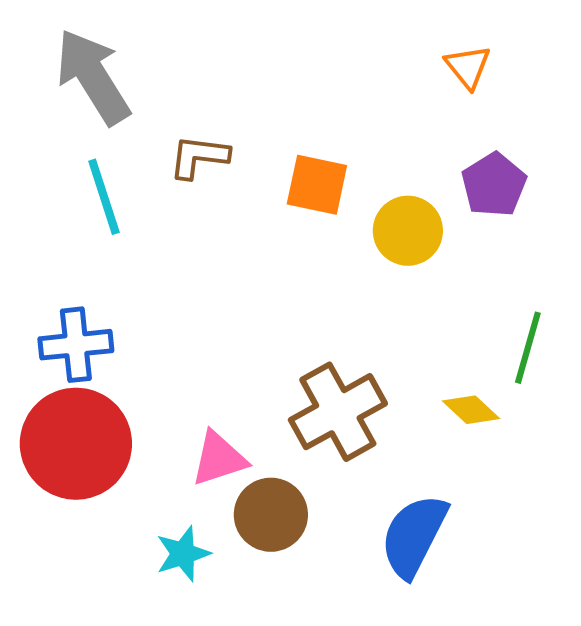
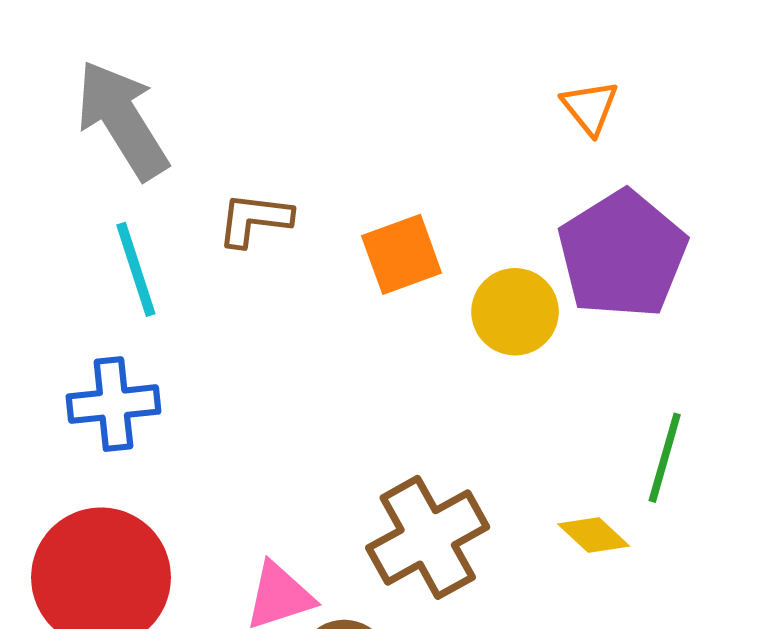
orange square: (317, 185) -> (402, 254), turned -32
purple pentagon: (494, 185) -> (622, 254), size x1.6
blue cross: (76, 345) -> (113, 404), moved

